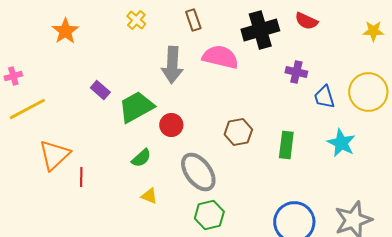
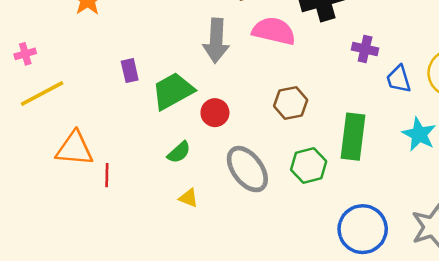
purple rectangle: (100, 90) -> (130, 71), turned 36
brown hexagon: (238, 132) -> (291, 103), moved
green rectangle: (286, 145) -> (353, 137), size x1.4
orange triangle: (54, 155) -> (74, 149), turned 48
green hexagon: (209, 215) -> (309, 165), moved

